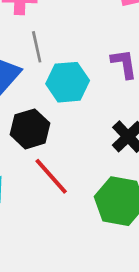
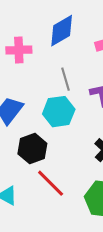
gray line: (37, 47) -> (65, 79), moved

